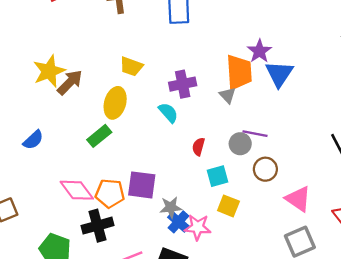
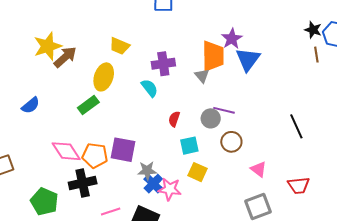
pink triangle: (298, 199) -> (259, 169), size x0.7

